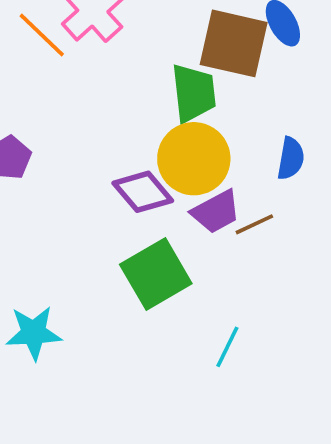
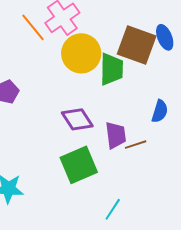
yellow circle: (194, 159) -> (81, 53), moved
purple trapezoid: (216, 212) -> (116, 135), turned -76

